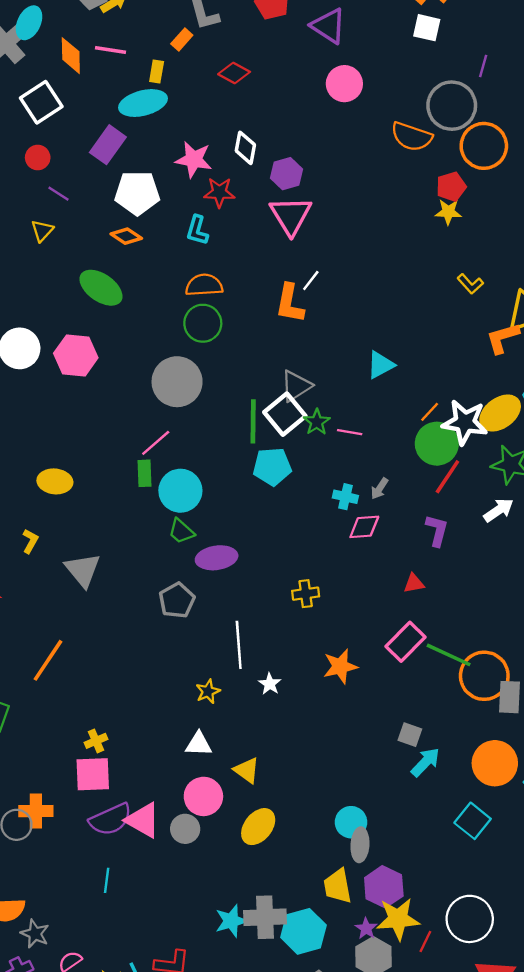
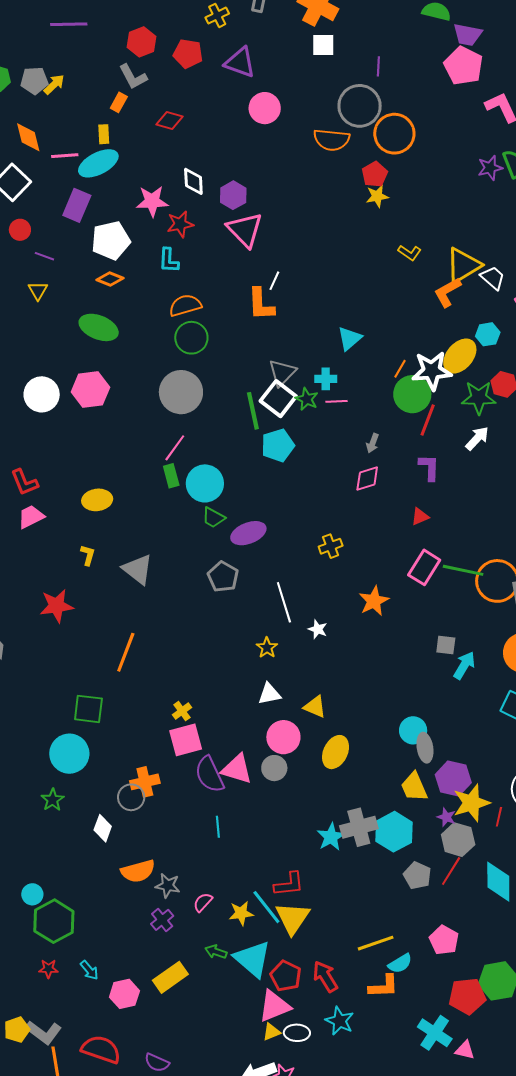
pink line: (111, 50) -> (65, 156), moved
cyan cross: (345, 497) -> (326, 379), moved
purple semicircle: (111, 819) -> (209, 774), turned 102

